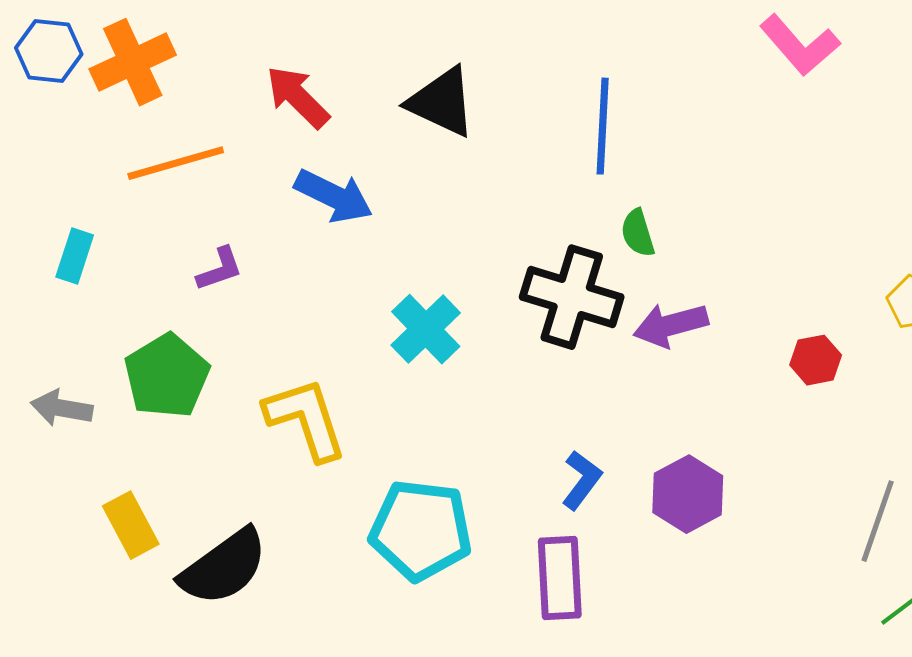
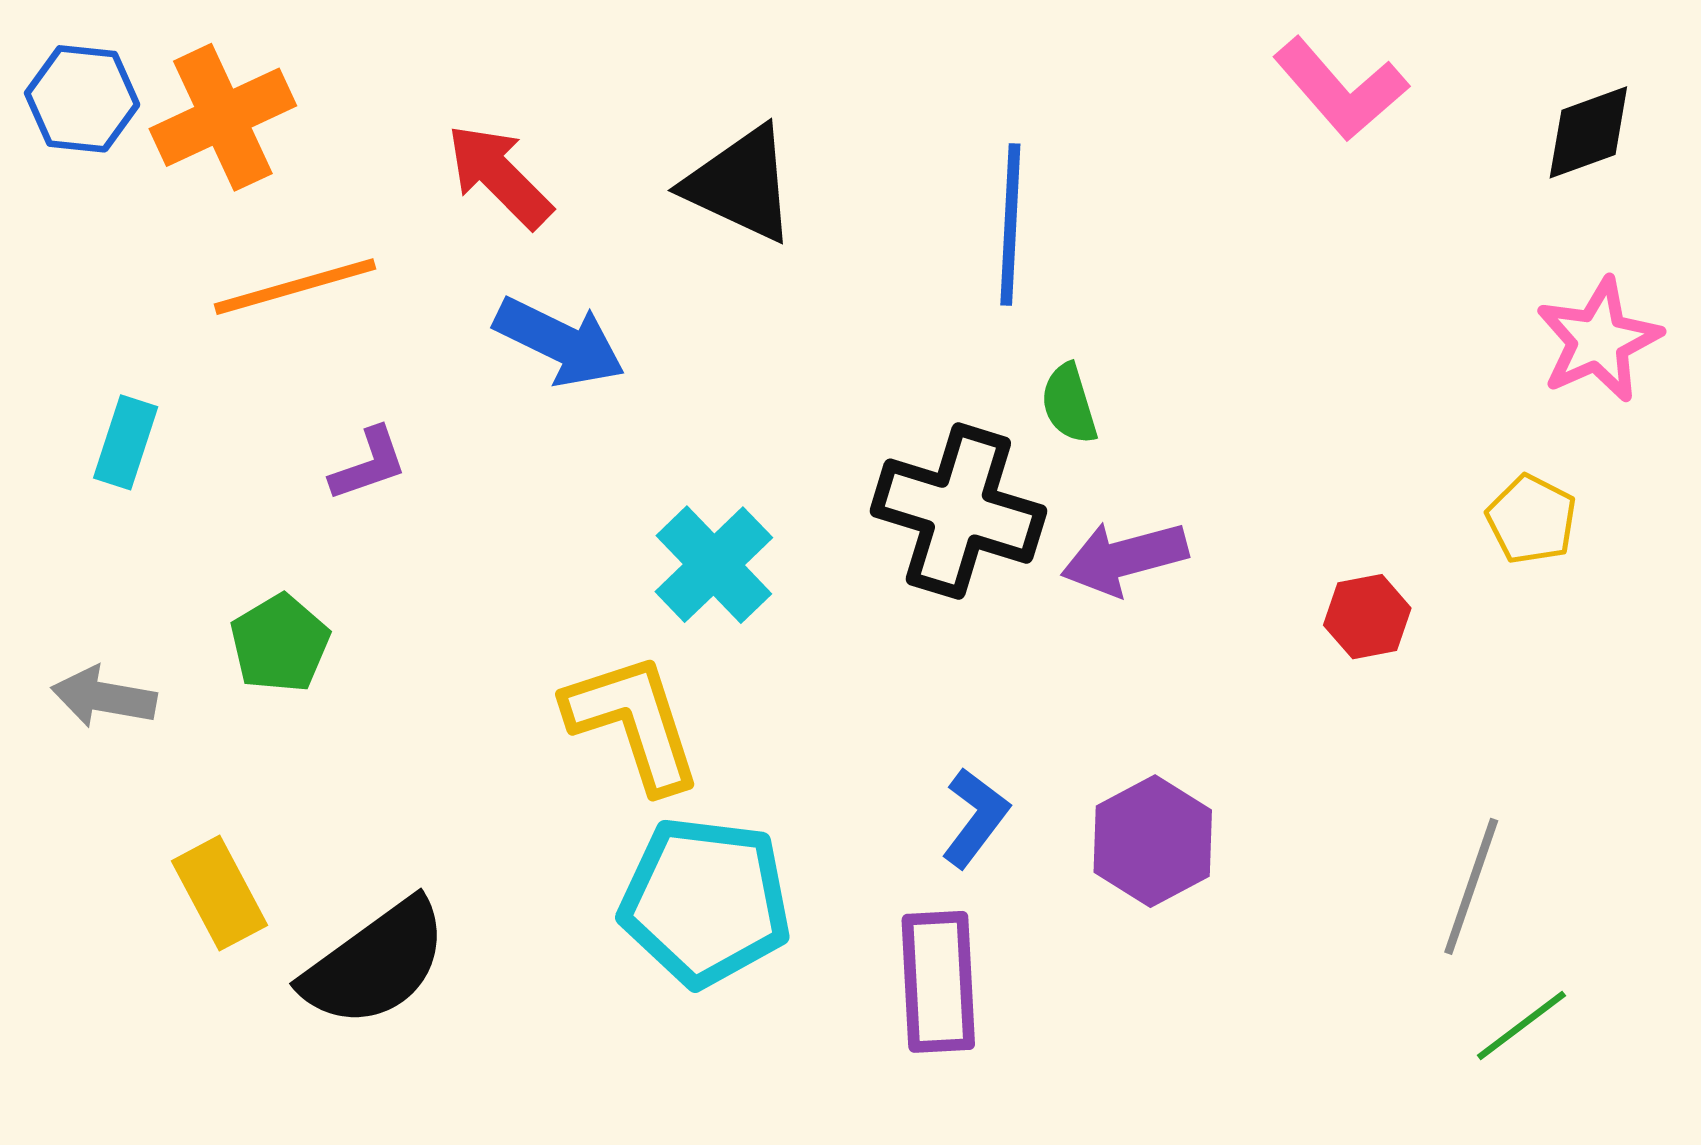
green pentagon: (167, 376) -> (280, 643), size x0.7
yellow L-shape: (306, 419) -> (633, 722), moved

